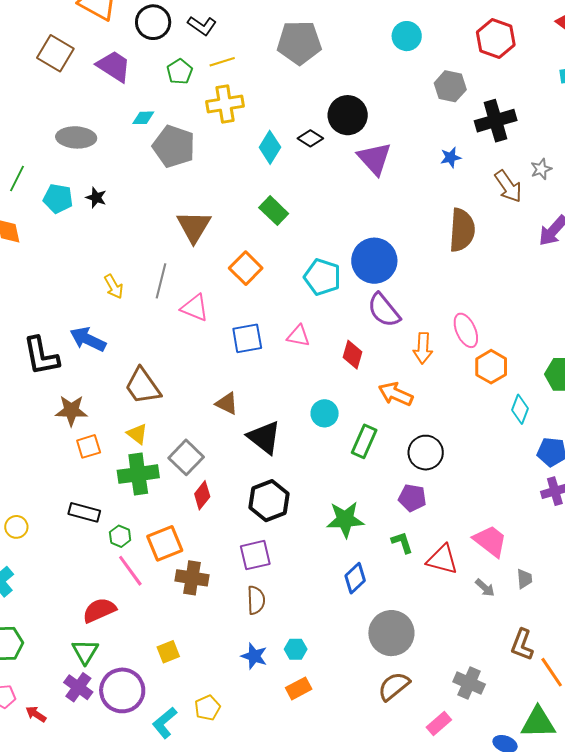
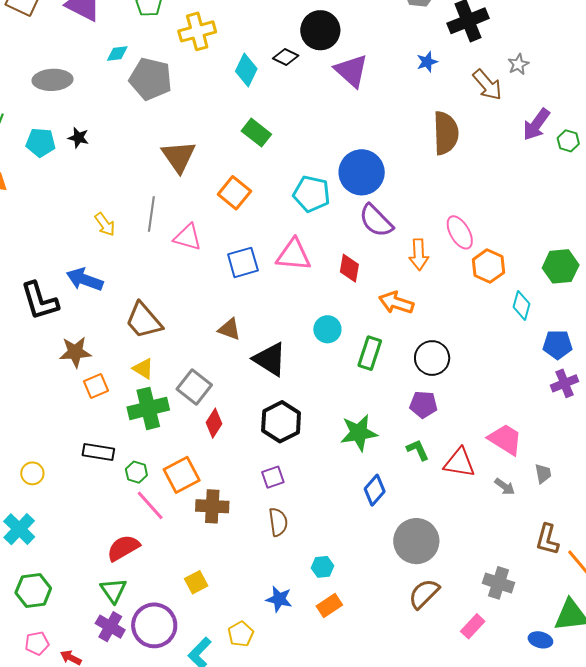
pink triangle: (298, 336) -> (294, 255), size x1.5
purple square: (255, 555) -> (273, 477), size x0.7
blue star: (254, 656) -> (279, 599), moved

